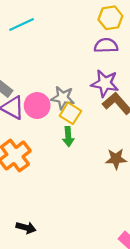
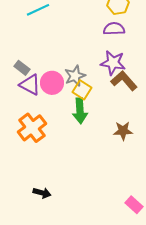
gray star: (63, 98) -> (75, 76), turned -30
green arrow: (68, 137) -> (80, 111), size x1.4

